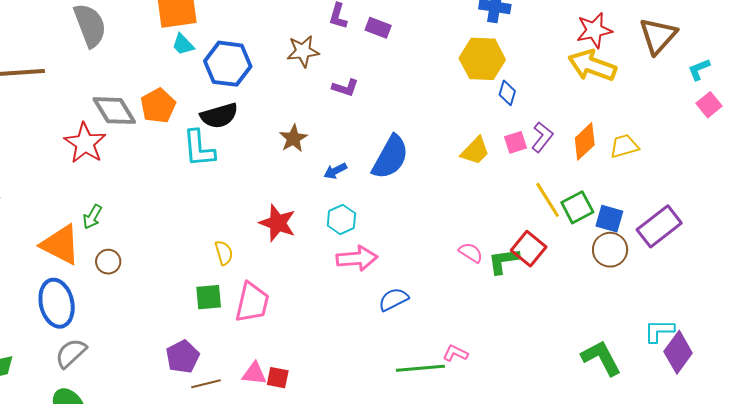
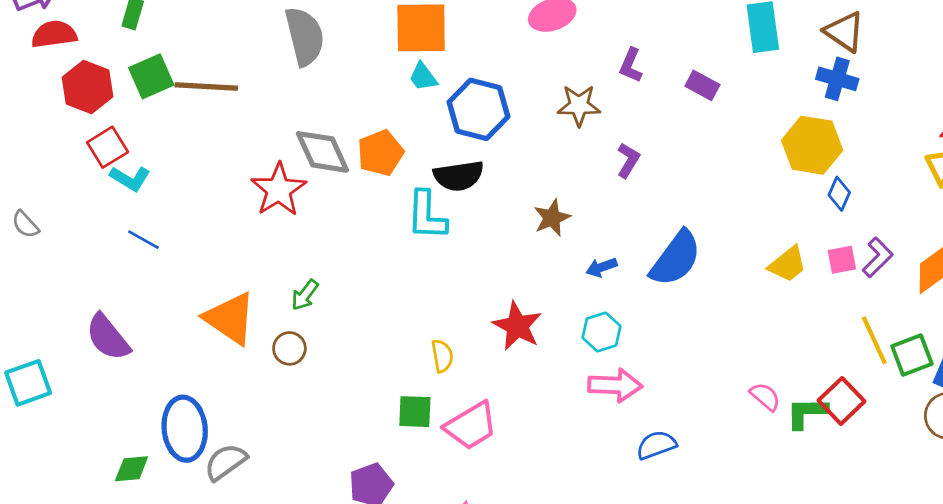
purple rectangle: (378, 28) -> (702, 85), moved
purple L-shape: (345, 88) -> (628, 160), turned -84
green arrow: (92, 217) -> (305, 295), moved
pink trapezoid: (252, 302) -> (471, 426), turned 39
blue ellipse: (57, 303) -> (185, 429), moved

